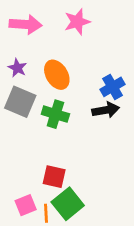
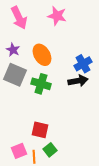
pink star: (77, 22) -> (57, 16), turned 30
pink arrow: (26, 24) -> (19, 18), turned 60
green square: (68, 204) -> (50, 150), size x0.6

